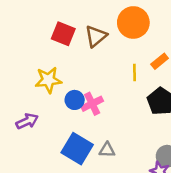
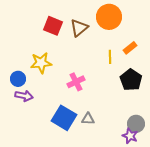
blue circle: (75, 100) -> (18, 79), moved
purple arrow: (27, 121) -> (24, 96), turned 36

